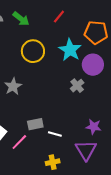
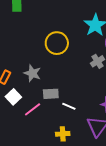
yellow circle: (33, 51) -> (57, 43), moved
gray star: (13, 86) -> (32, 73), moved, turned -30

